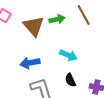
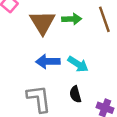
blue arrow: (30, 63) -> (48, 61), moved

